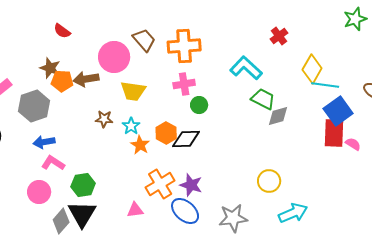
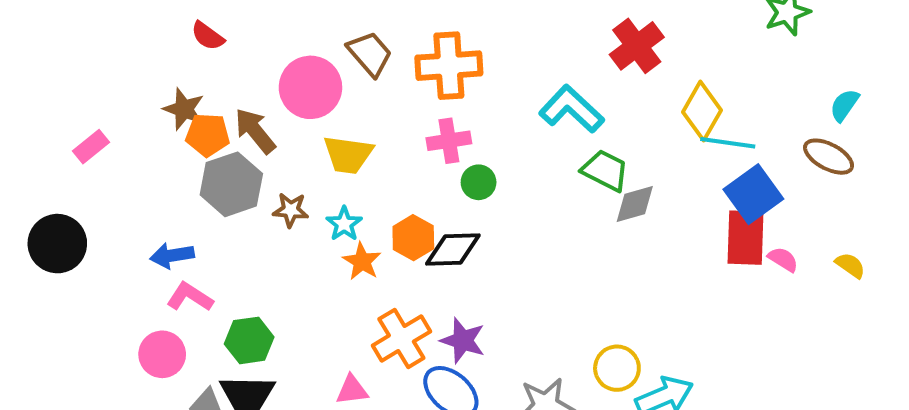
red cross: (279, 36) -> (637, 46), size x1.5
brown arrow: (86, 79) -> (255, 131), turned 60
gray hexagon: (34, 106) -> (231, 184), moved
yellow circle: (269, 181) -> (617, 368), moved

